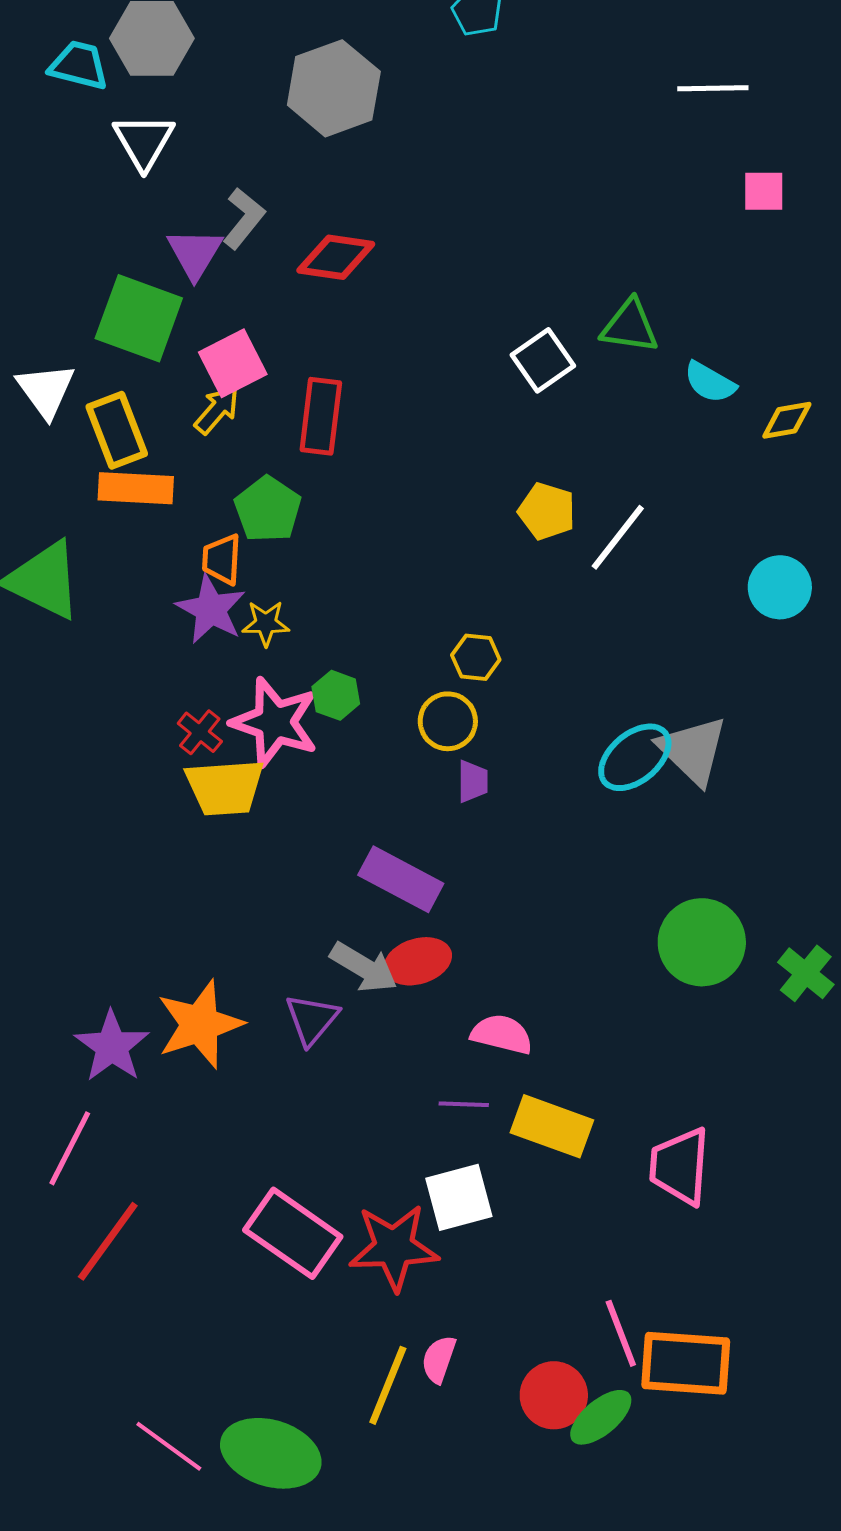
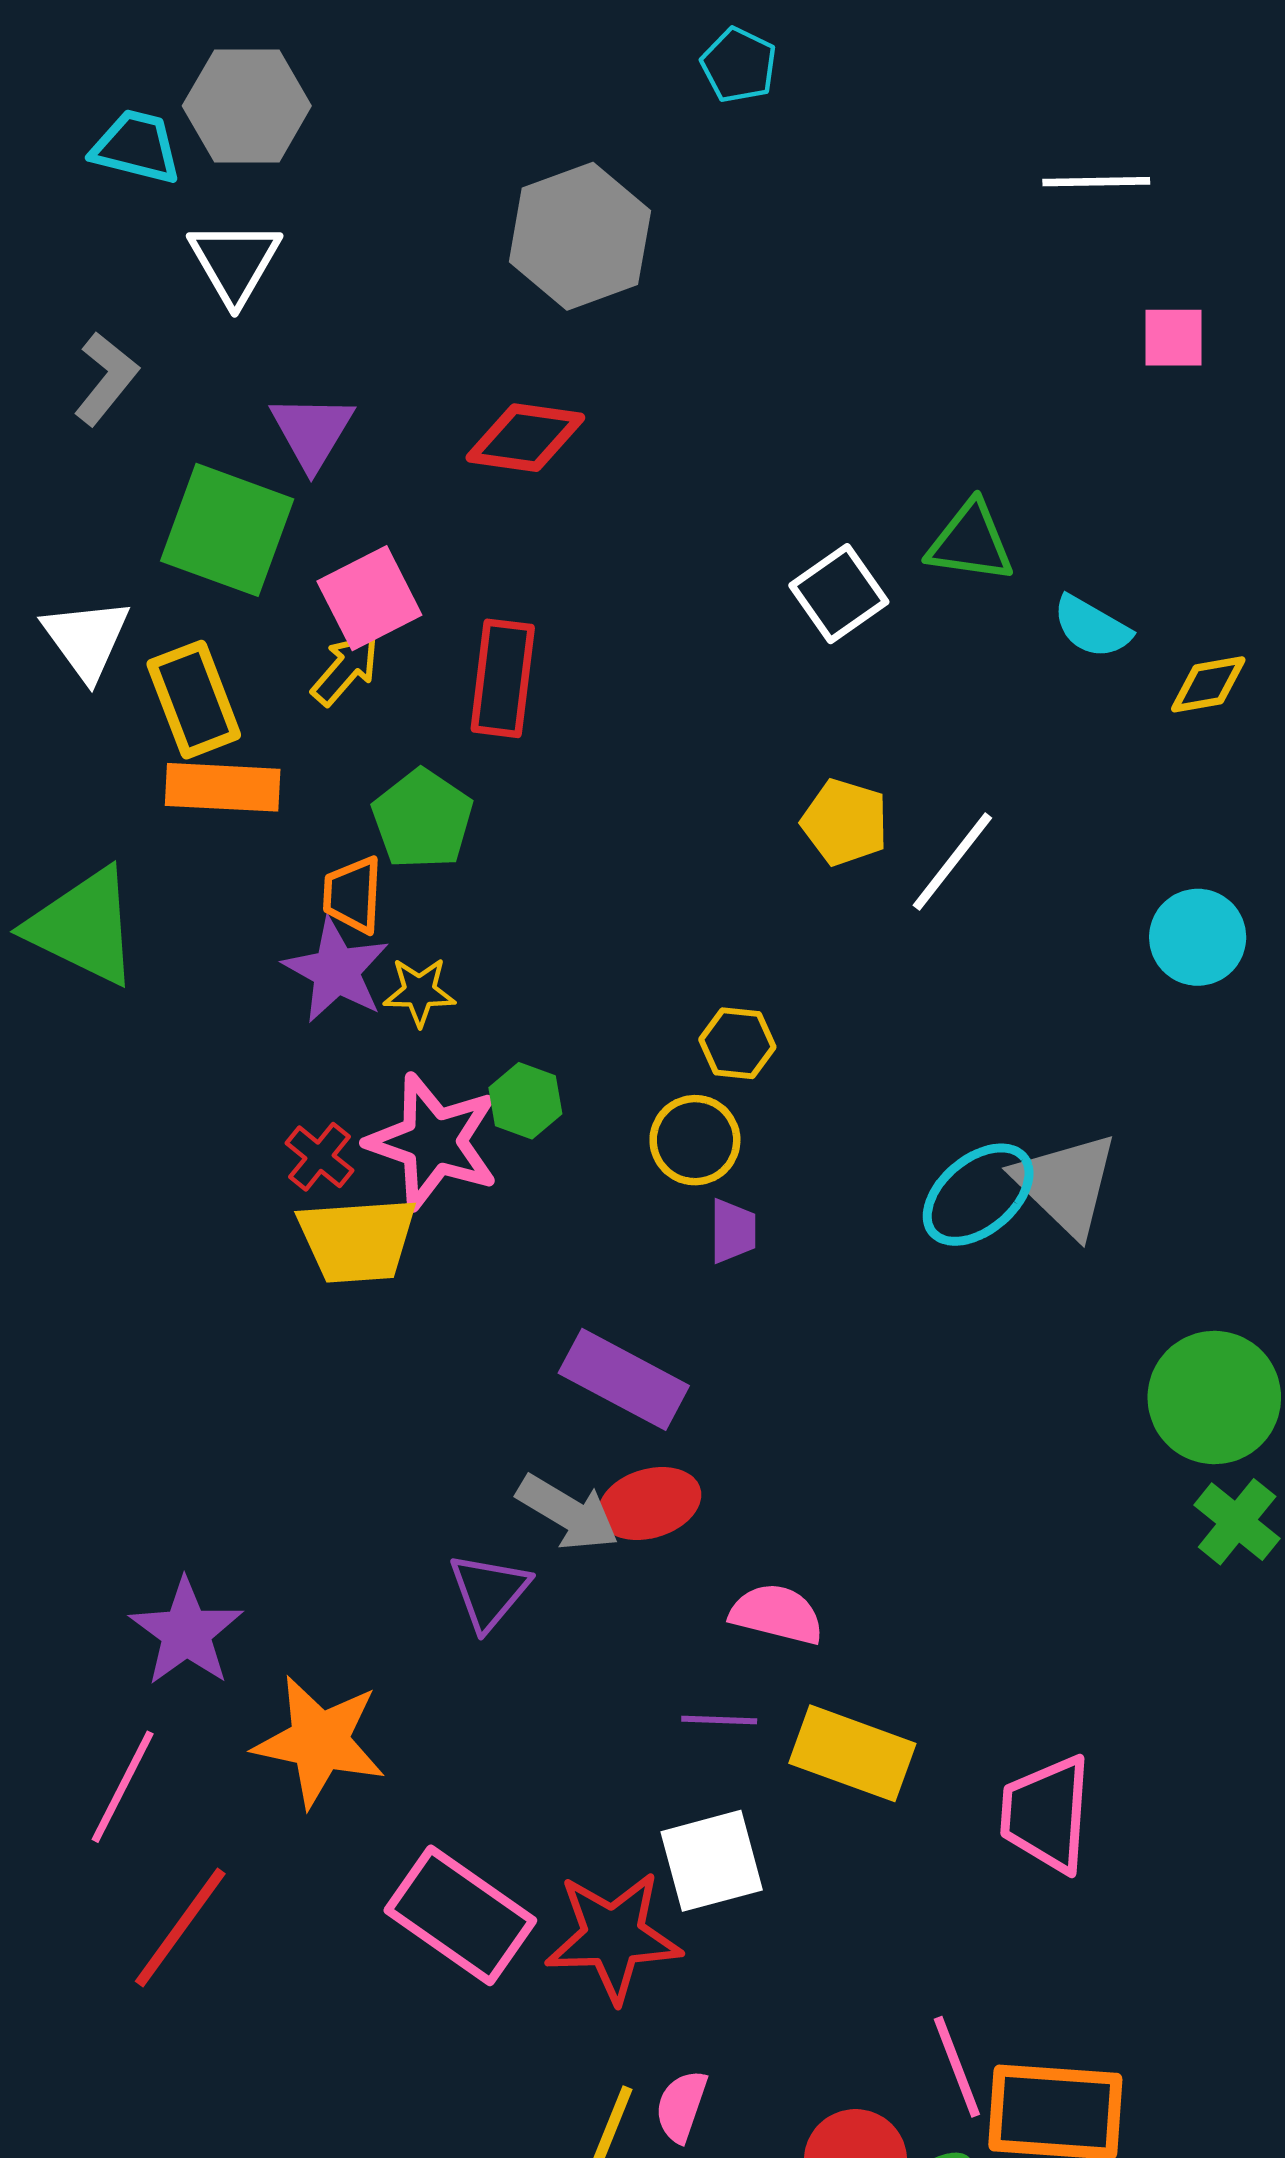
gray hexagon: (334, 88) -> (580, 236), moved
gray L-shape: (244, 218) -> (106, 379), moved
green circle: (702, 942) -> (1214, 1398), moved
orange star: (200, 1024) -> (319, 1741), moved, turned 30

